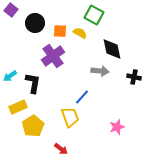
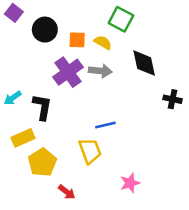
gray arrow: (100, 71) -> (100, 71), moved
blue line: (82, 97) -> (105, 125), turned 35
pink star: (117, 127) -> (130, 183), moved
red arrow: (61, 149) -> (67, 192), moved

